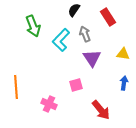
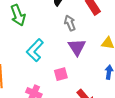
cyan L-shape: (61, 40) -> (35, 50), moved

